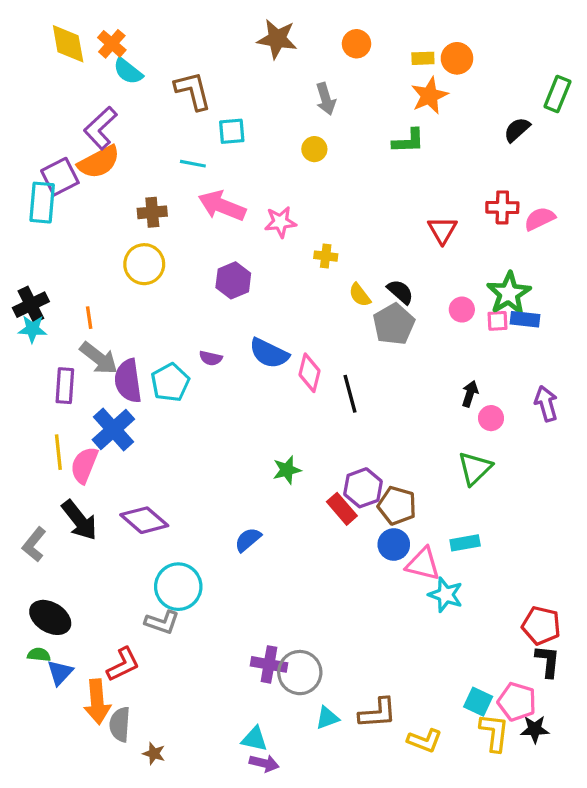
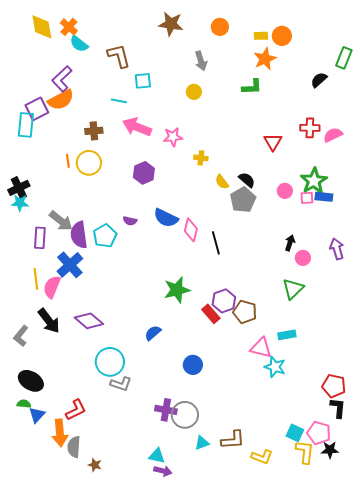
orange line: (89, 318) -> (68, 161), moved
green star: (287, 470) -> (177, 290), size x1.5
blue circle: (394, 544) -> (193, 365), moved
gray L-shape: (162, 622) -> (121, 384), moved

